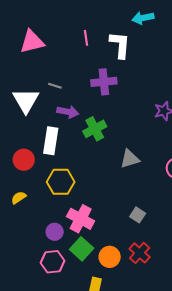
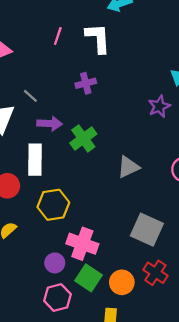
pink line: (86, 38) -> (58, 36), turned 35
purple cross: (104, 82) -> (86, 83), size x0.7
gray line: (55, 86) -> (30, 96), turned 32
gray square: (138, 215) -> (147, 230), size x1.8

